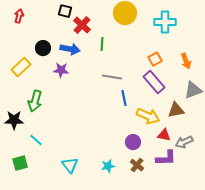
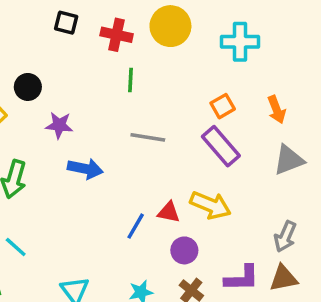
red cross: (82, 25) -> (117, 35), moved, turned -30
blue arrow: (70, 49) -> (85, 169), moved
blue line: (124, 98) -> (136, 226), moved, turned 42
brown triangle: (176, 110) -> (283, 278), moved
red triangle: (164, 135) -> (169, 212), moved
gray arrow: (184, 142) -> (285, 237), moved, turned -42

